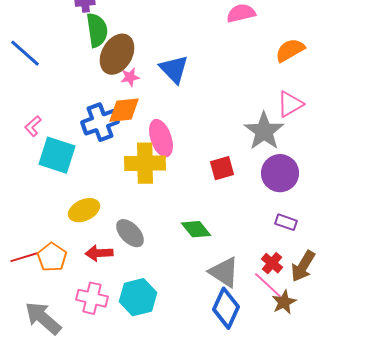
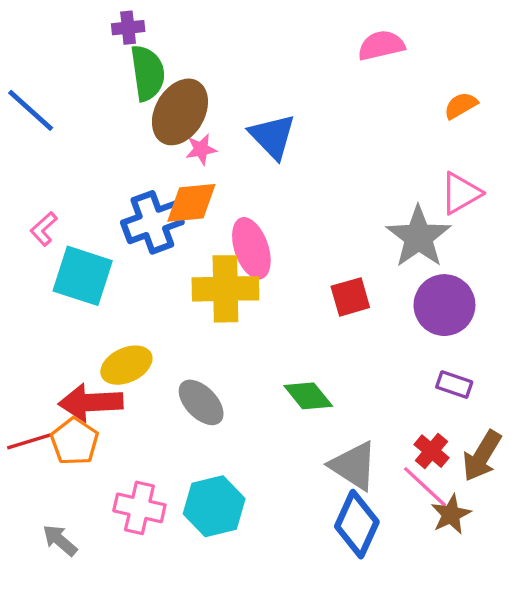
orange semicircle: (290, 50) -> (461, 105), size x0.7
red arrow: (99, 253) -> (91, 402), moved, size x1.4
gray arrow: (43, 318) -> (60, 540), size x0.6

